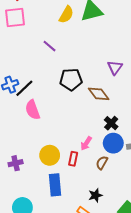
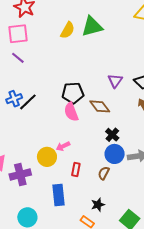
purple line: (49, 46) -> (18, 58), moved
pink semicircle: (33, 110) -> (71, 112), moved
pink arrow: (86, 143) -> (63, 146), moved, turned 32
yellow circle: (50, 155) -> (47, 157), moved
purple cross: (16, 163) -> (20, 175), size x1.5

